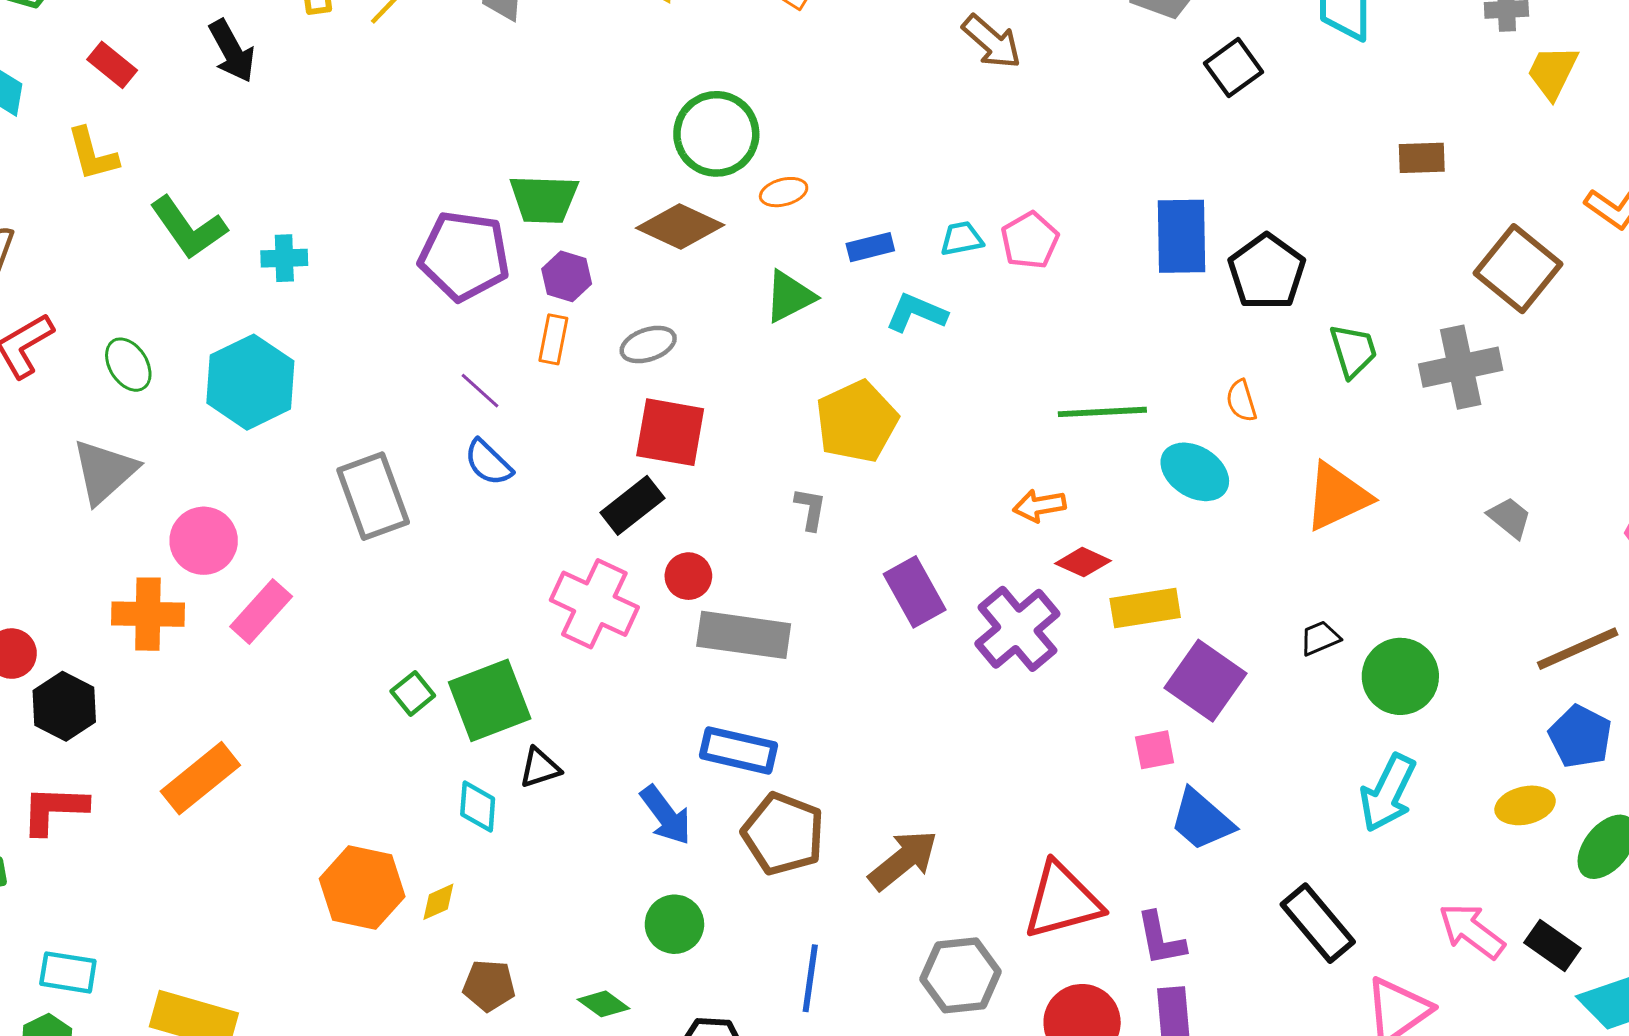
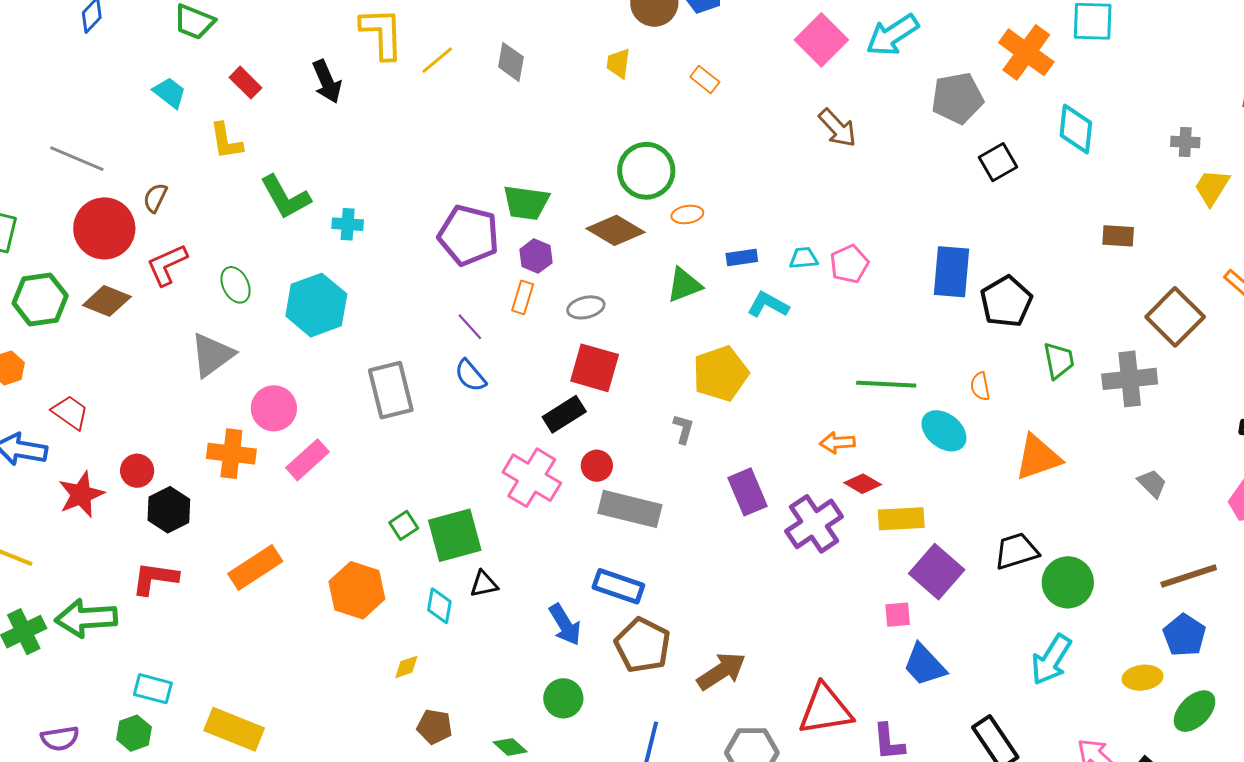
black trapezoid: (1320, 638) -> (1016, 551), size x1.6
orange hexagon: (362, 888) -> (357, 590), moved

